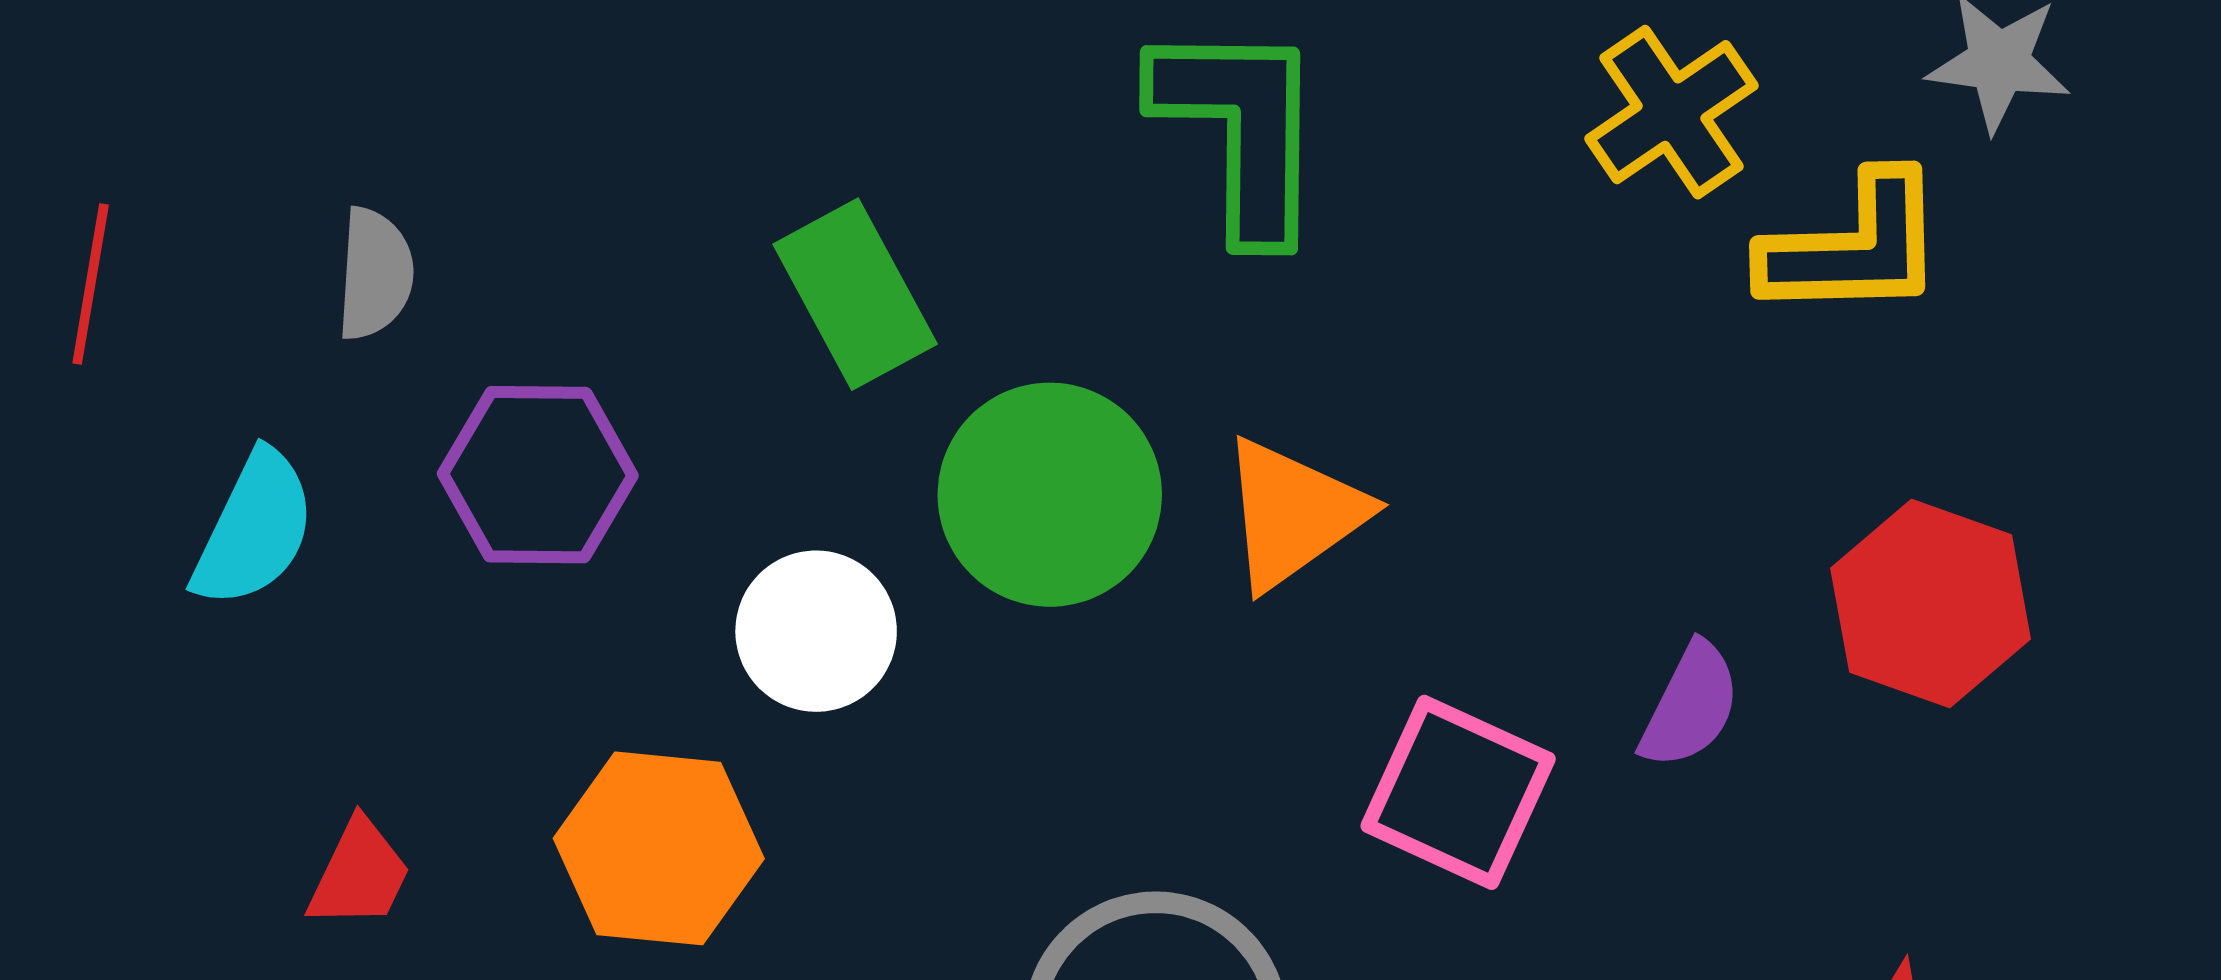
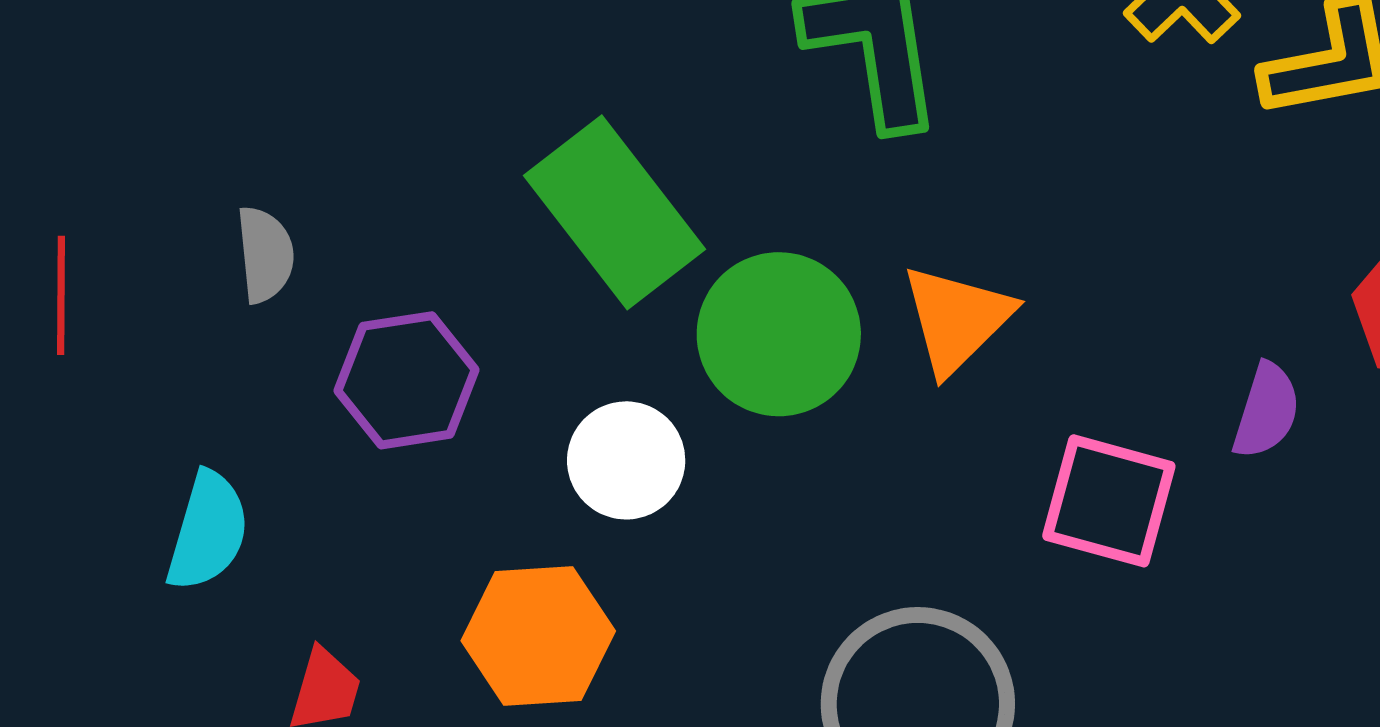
green rectangle: (855, 294) -> (614, 212), size x1.4
cyan semicircle: (254, 529) -> (208, 531), moved

